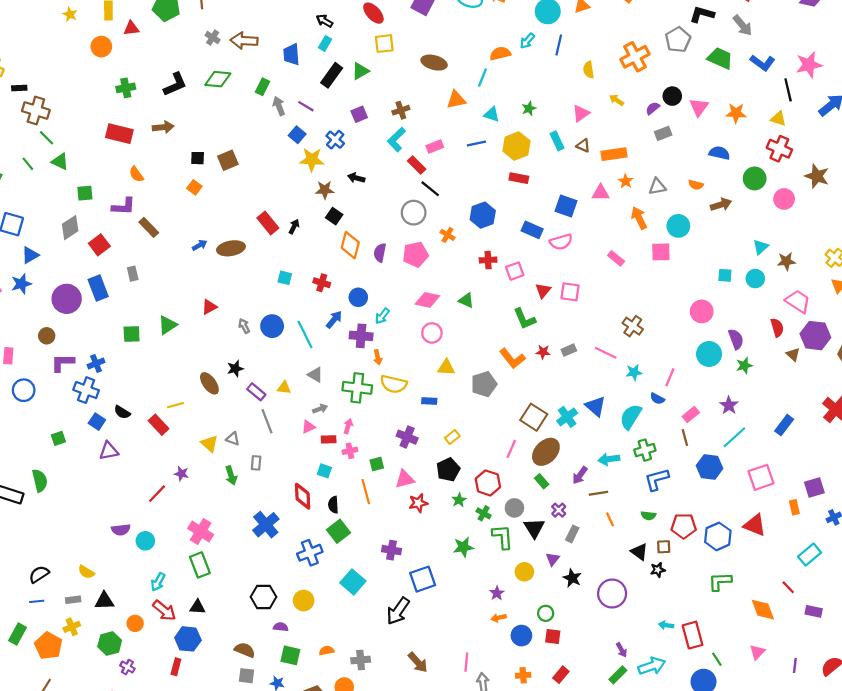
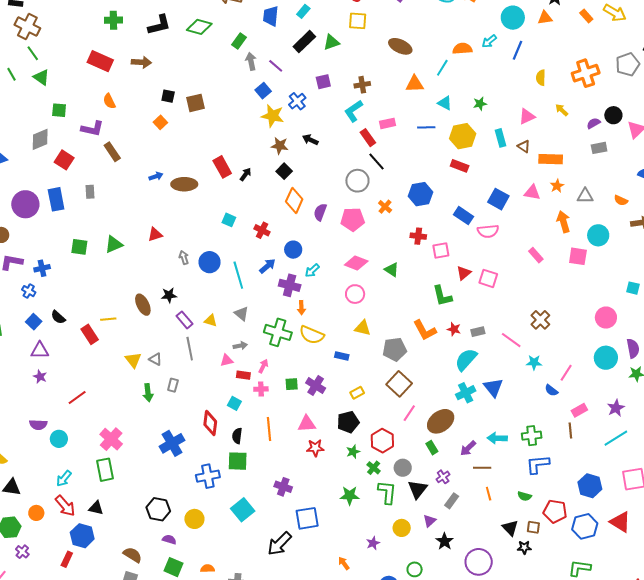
red square: (99, 245) -> (64, 160), turned -30
blue cross: (86, 390) -> (29, 291), size x0.6
brown square: (534, 417) -> (399, 384), moved
cyan semicircle: (631, 417) -> (466, 360), moved
green square: (377, 464) -> (292, 384), moved
blue hexagon: (710, 467) -> (590, 486), moved
purple star: (181, 474) -> (40, 377), moved
green square: (338, 531) -> (238, 461), turned 30
orange arrow: (499, 618) -> (344, 563), moved, turned 56

